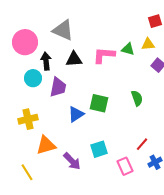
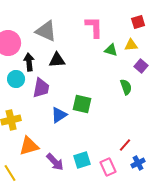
pink L-shape: (104, 55) -> (94, 27), moved, turned 85
green semicircle: (137, 98) -> (126, 87), moved
cyan square: (99, 149) -> (82, 160), moved

